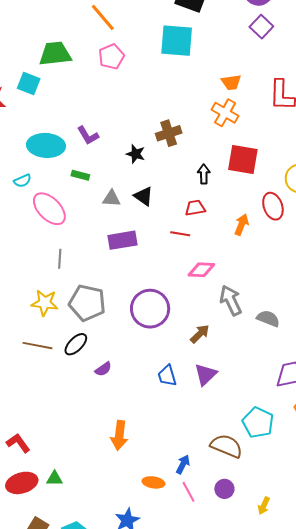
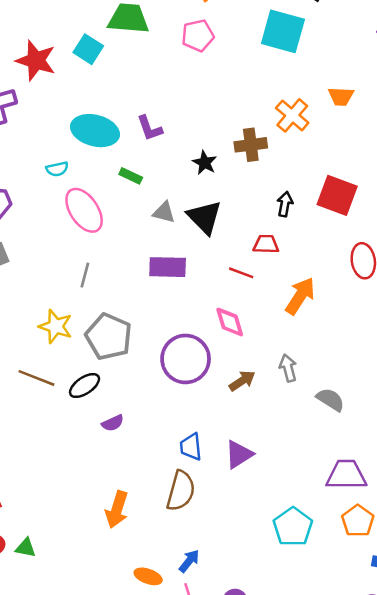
orange cross: (225, 113) -> (292, 115), moved
black triangle: (144, 196) -> (204, 217), size x1.4
orange arrow: (242, 225) -> (300, 296), moved, size x1.4
pink diamond: (201, 270) -> (230, 322), moved, turned 60
gray arrow: (231, 300) -> (288, 368), size x0.7
brown arrow: (200, 334) -> (242, 381), moved
brown semicircle: (226, 446) -> (181, 491), moved, turned 72

